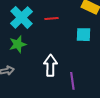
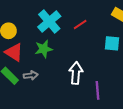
red line: (52, 18) -> (80, 25), turned -32

